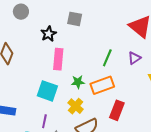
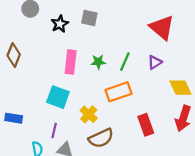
black star: (49, 34) -> (60, 24), moved
green star: (78, 82) -> (98, 62), moved
red rectangle: (117, 110) -> (146, 125), moved, turned -42

